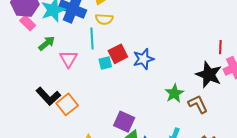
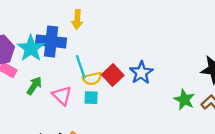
yellow semicircle: (104, 19) -> (92, 79), moved
cyan square: (105, 63) -> (91, 98), moved, turned 32

